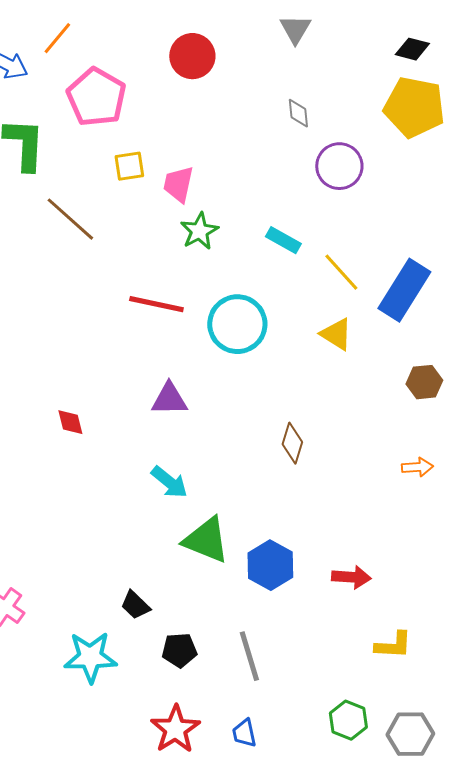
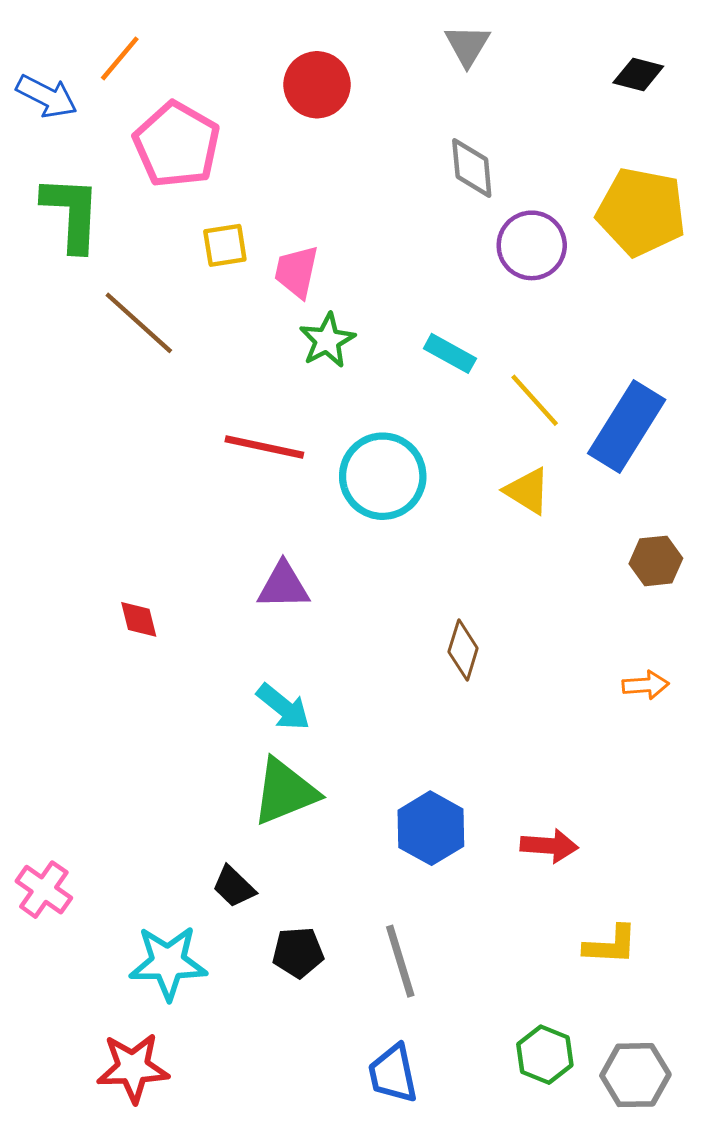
yellow pentagon: (414, 107) -> (641, 212), moved
gray diamond: (298, 113) -> (472, 168), size x1.4
green triangle: (206, 540) -> (285, 792), moved, turned -44
red star: (175, 729) -> (133, 1068), moved, turned 30
blue trapezoid: (244, 733) -> (393, 1074), size x1.4

